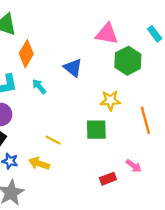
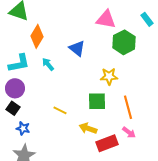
orange line: (145, 120) -> (128, 107), moved
yellow arrow: (39, 163) -> (88, 128), moved
red rectangle: (108, 179) -> (107, 143), size x1.5

